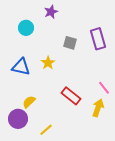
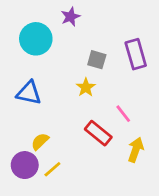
cyan circle: (26, 28) -> (36, 39), size x1.5
yellow star: (48, 63) -> (86, 87), moved
pink line: (104, 88) -> (123, 114), moved
yellow line: (46, 130) -> (52, 169), moved

